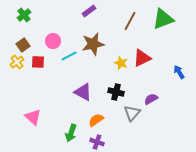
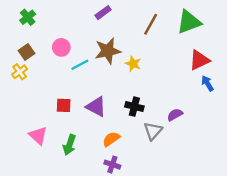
red triangle: (142, 58) -> (199, 60), moved
red square: (38, 62) -> (64, 105), moved
yellow star: (121, 63) -> (133, 64), moved
green arrow: (71, 133) -> (69, 145), moved

